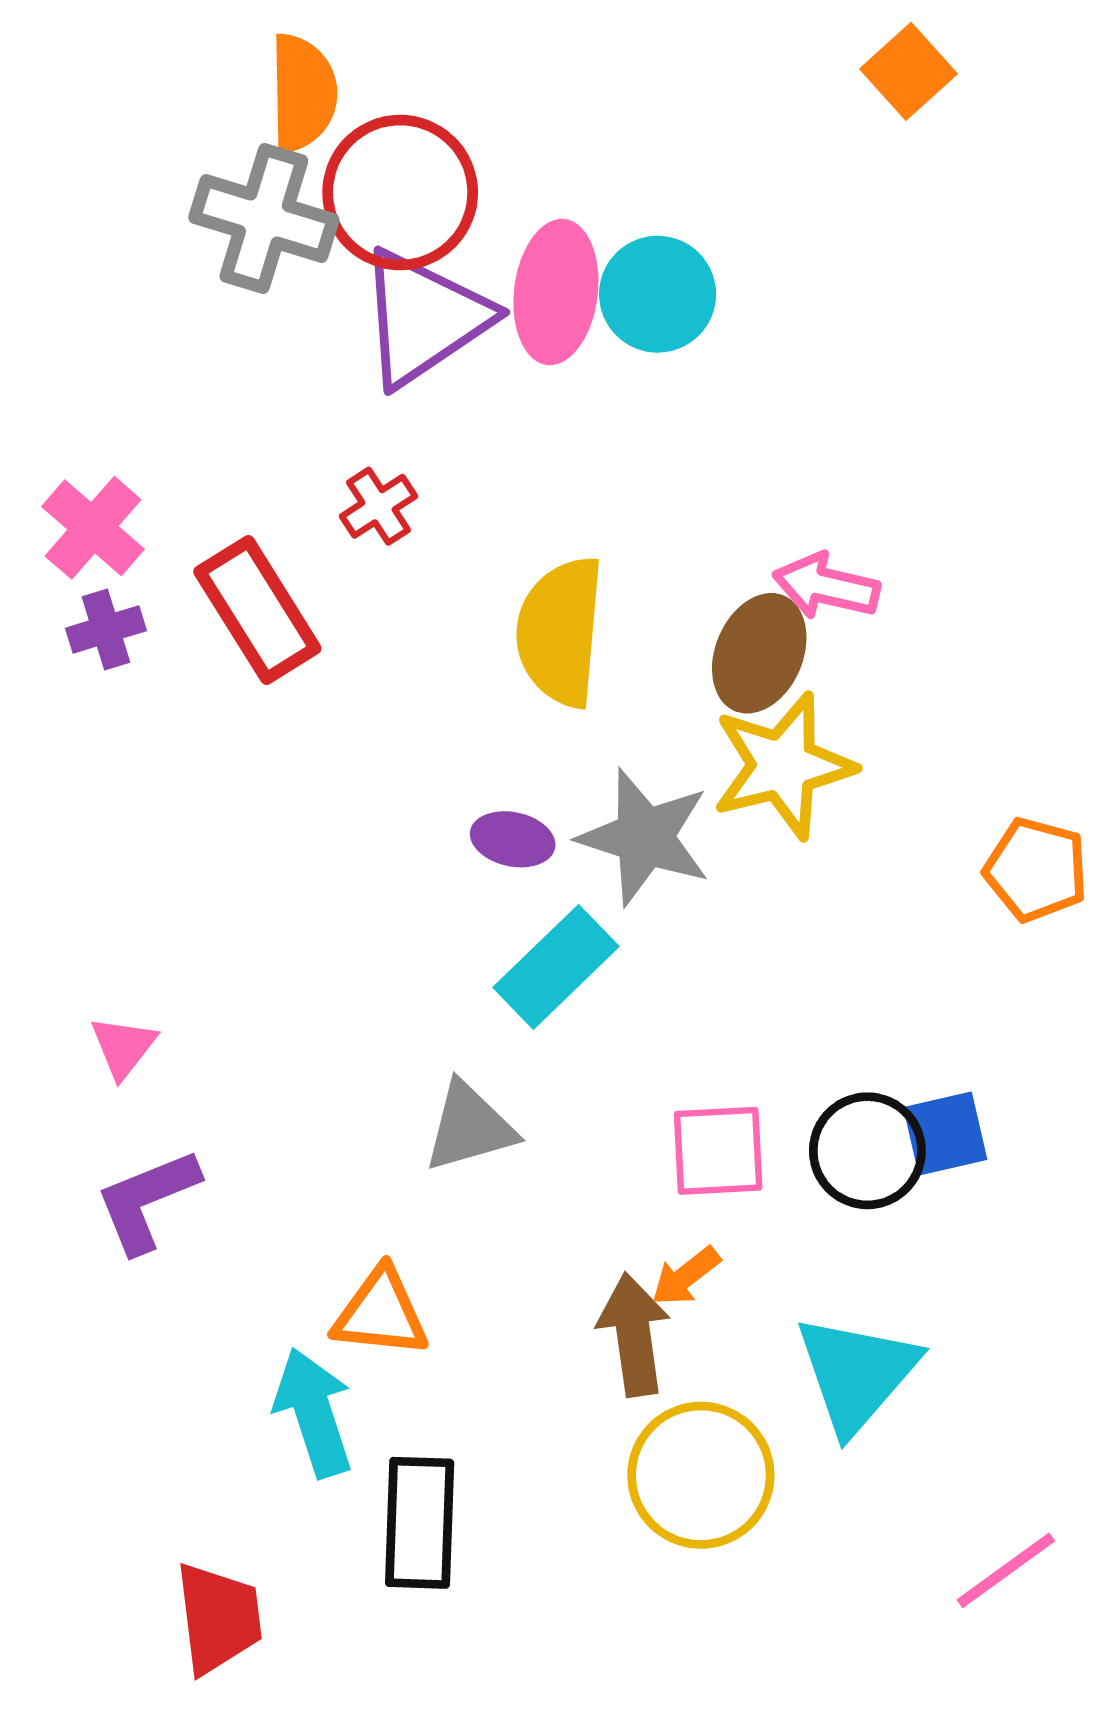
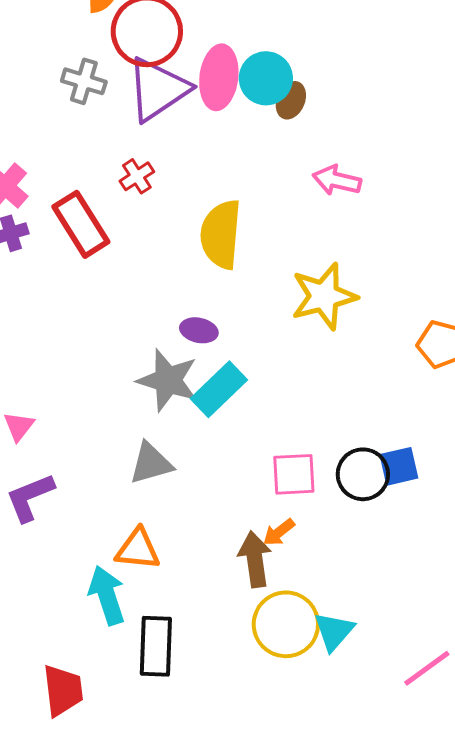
gray cross: (264, 218) -> (84, 81), moved, size x0.7
pink arrow: (826, 586) -> (337, 180), moved
brown ellipse: (759, 653) -> (291, 100), moved, size x0.7
gray star: (645, 837) -> (168, 380), moved
gray triangle: (469, 1127) -> (151, 463), moved
cyan triangle: (857, 1374) -> (334, 631), moved, size x0.7

